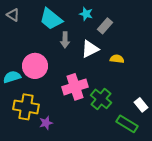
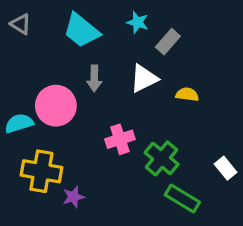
gray arrow: (65, 40) -> (94, 78), moved
pink cross: (75, 87) -> (120, 139), size x0.7
green rectangle: (127, 124) -> (182, 198), moved

